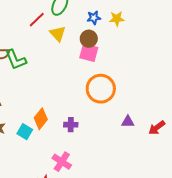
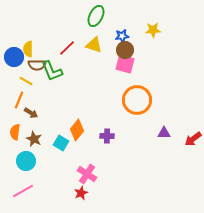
blue star: (94, 18) -> (122, 36), moved
red line: (37, 20) -> (67, 48), moved
yellow triangle: (58, 34) -> (94, 45), turned -30
pink cross: (62, 162) -> (87, 174), moved

